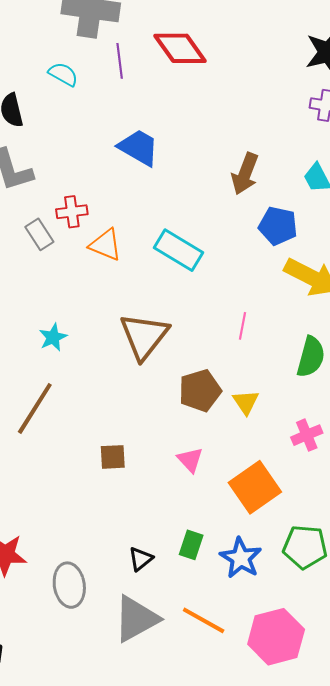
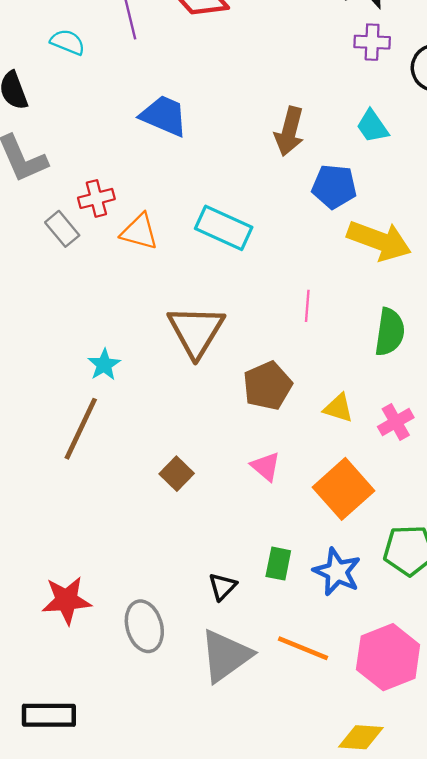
cyan star: (53, 337) -> (104, 365), moved
yellow triangle: (246, 402) -> (338, 408), moved, turned -32
brown square: (113, 457) -> (177, 474), turned -36

